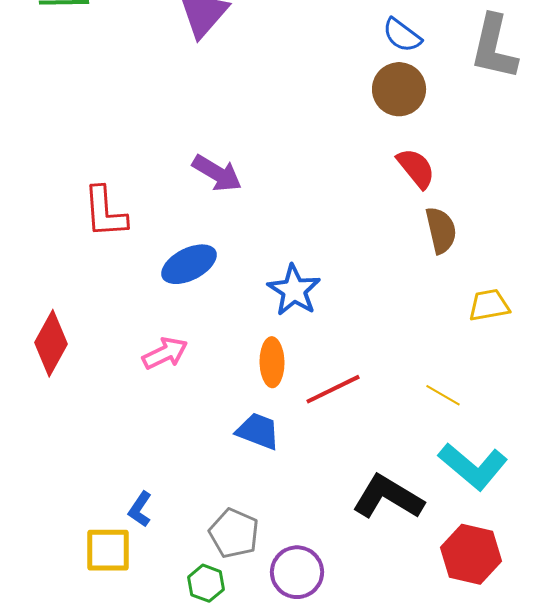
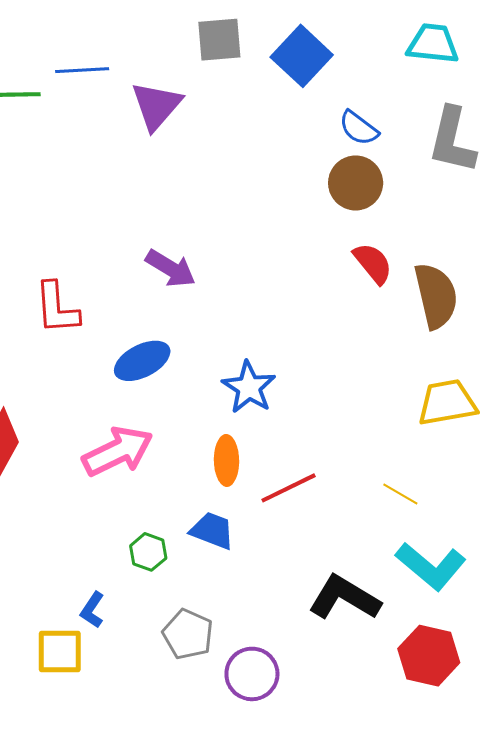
brown semicircle: (441, 230) -> (436, 296), moved, size x1.4
yellow trapezoid: (489, 305) -> (447, 403), size x1.4
pink arrow: (165, 353) -> (118, 451), size x1.5
green hexagon: (206, 583) -> (148, 552), moved

